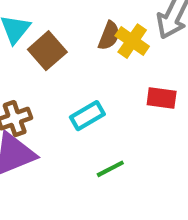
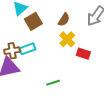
yellow cross: (132, 41) -> (67, 39), moved
cyan rectangle: (87, 116) -> (27, 49), moved

